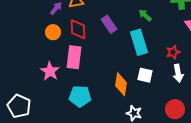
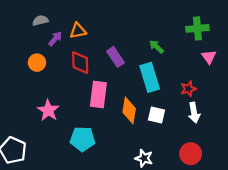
orange circle: (53, 32) -> (37, 63), moved
pink rectangle: (74, 57) -> (98, 94), moved
orange diamond: (121, 84) -> (129, 110), moved

